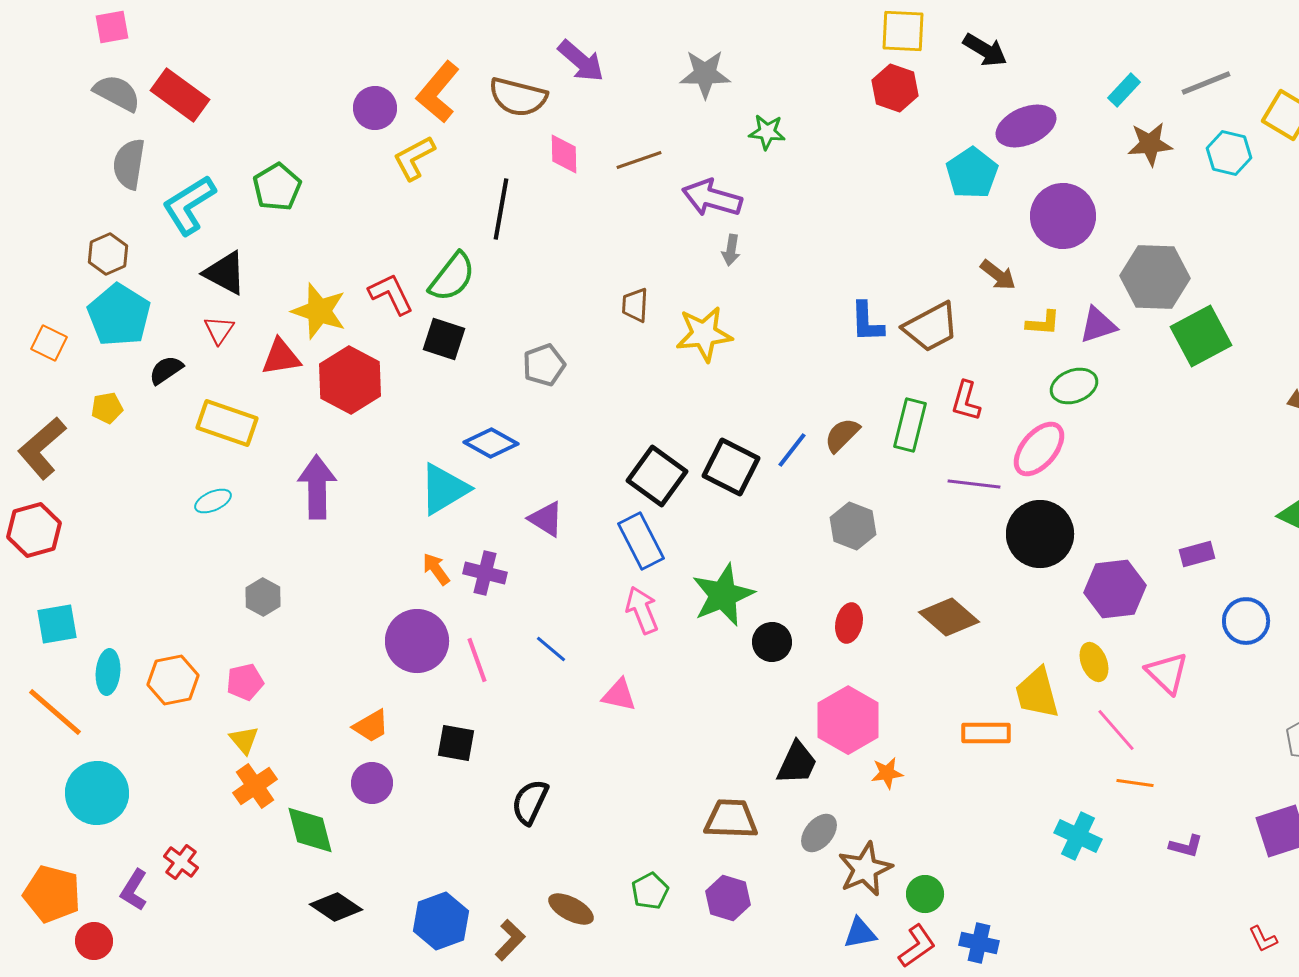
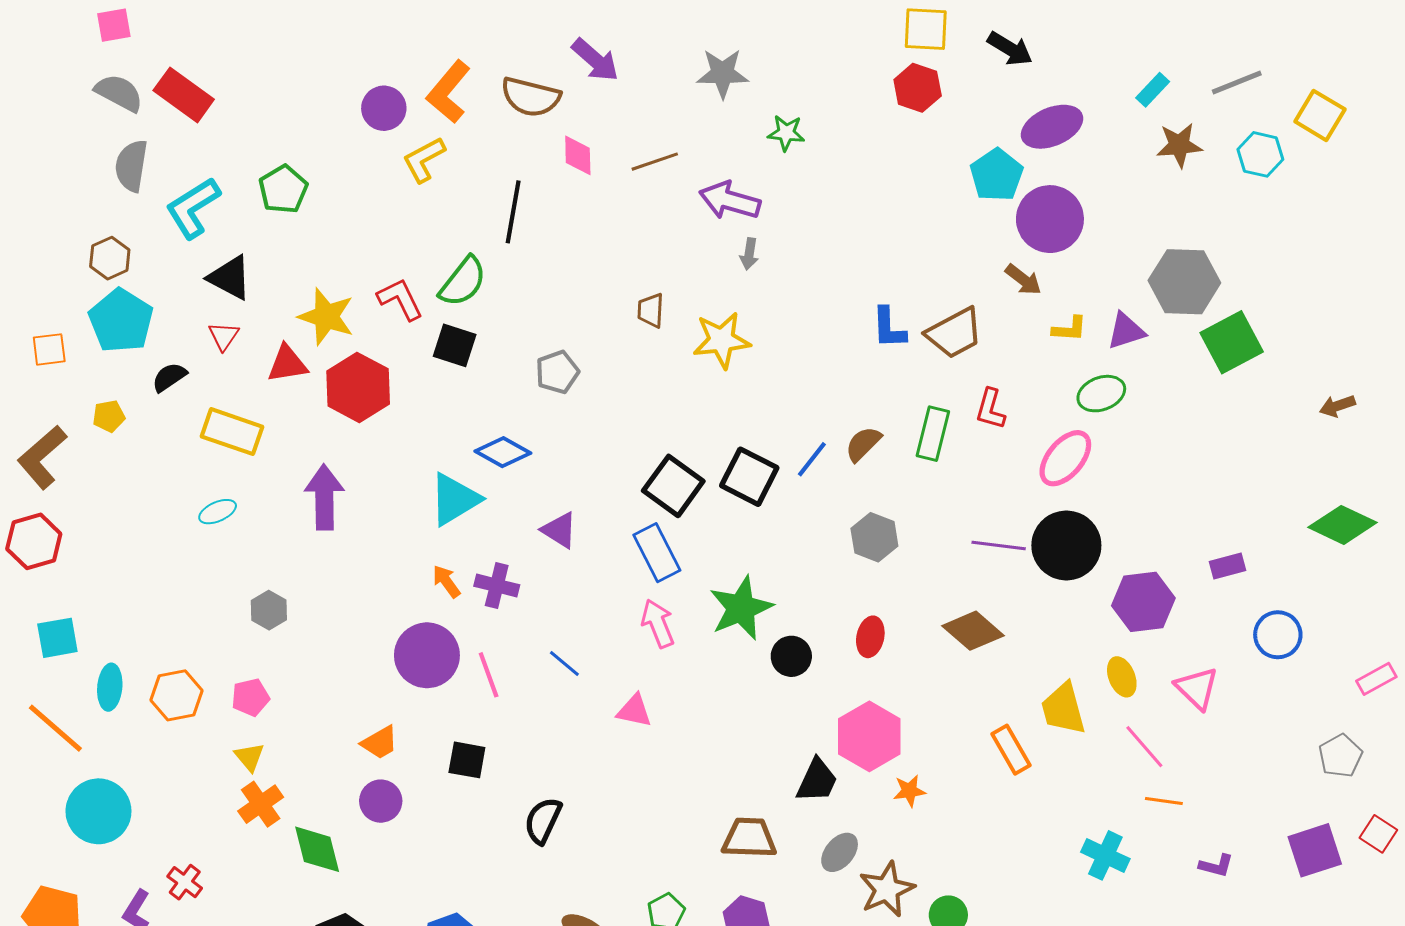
purple circle: (1063, 216) -> (1050, 219), moved
orange square: (49, 343) -> (49, 349), turned -33
purple line: (974, 484) -> (999, 545), moved
orange rectangle: (986, 733) -> (1011, 750), turned 60

